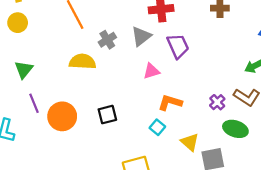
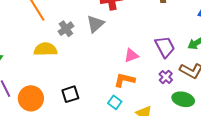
purple trapezoid: (178, 46) -> (165, 47), moved
pink triangle: (151, 71) -> (131, 55), moved

